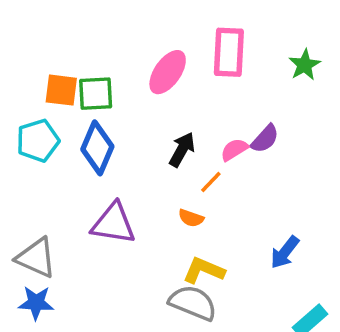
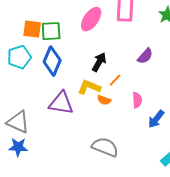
pink semicircle: (234, 150) -> (137, 100), moved, turned 119
yellow L-shape: (204, 270) -> (89, 87), moved

